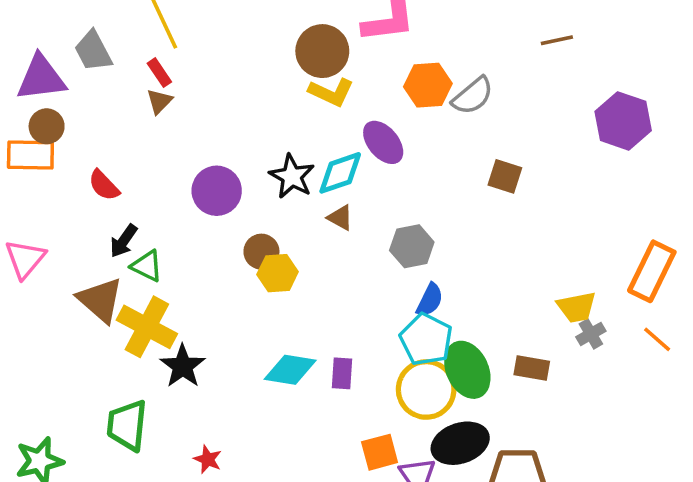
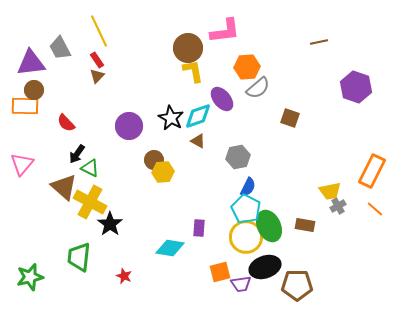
yellow L-shape: (331, 92) -> (193, 71), turned -125
gray semicircle: (473, 96) -> (258, 88), moved
cyan diamond: (290, 370) -> (170, 248), moved

